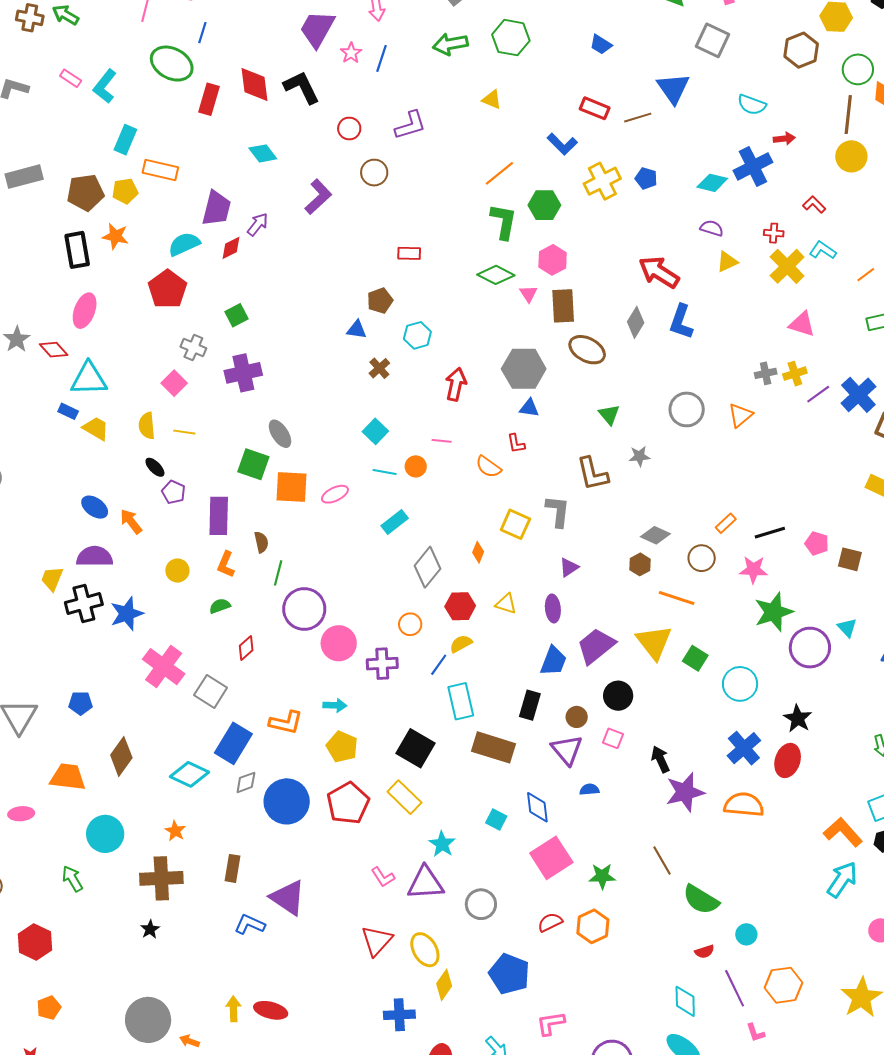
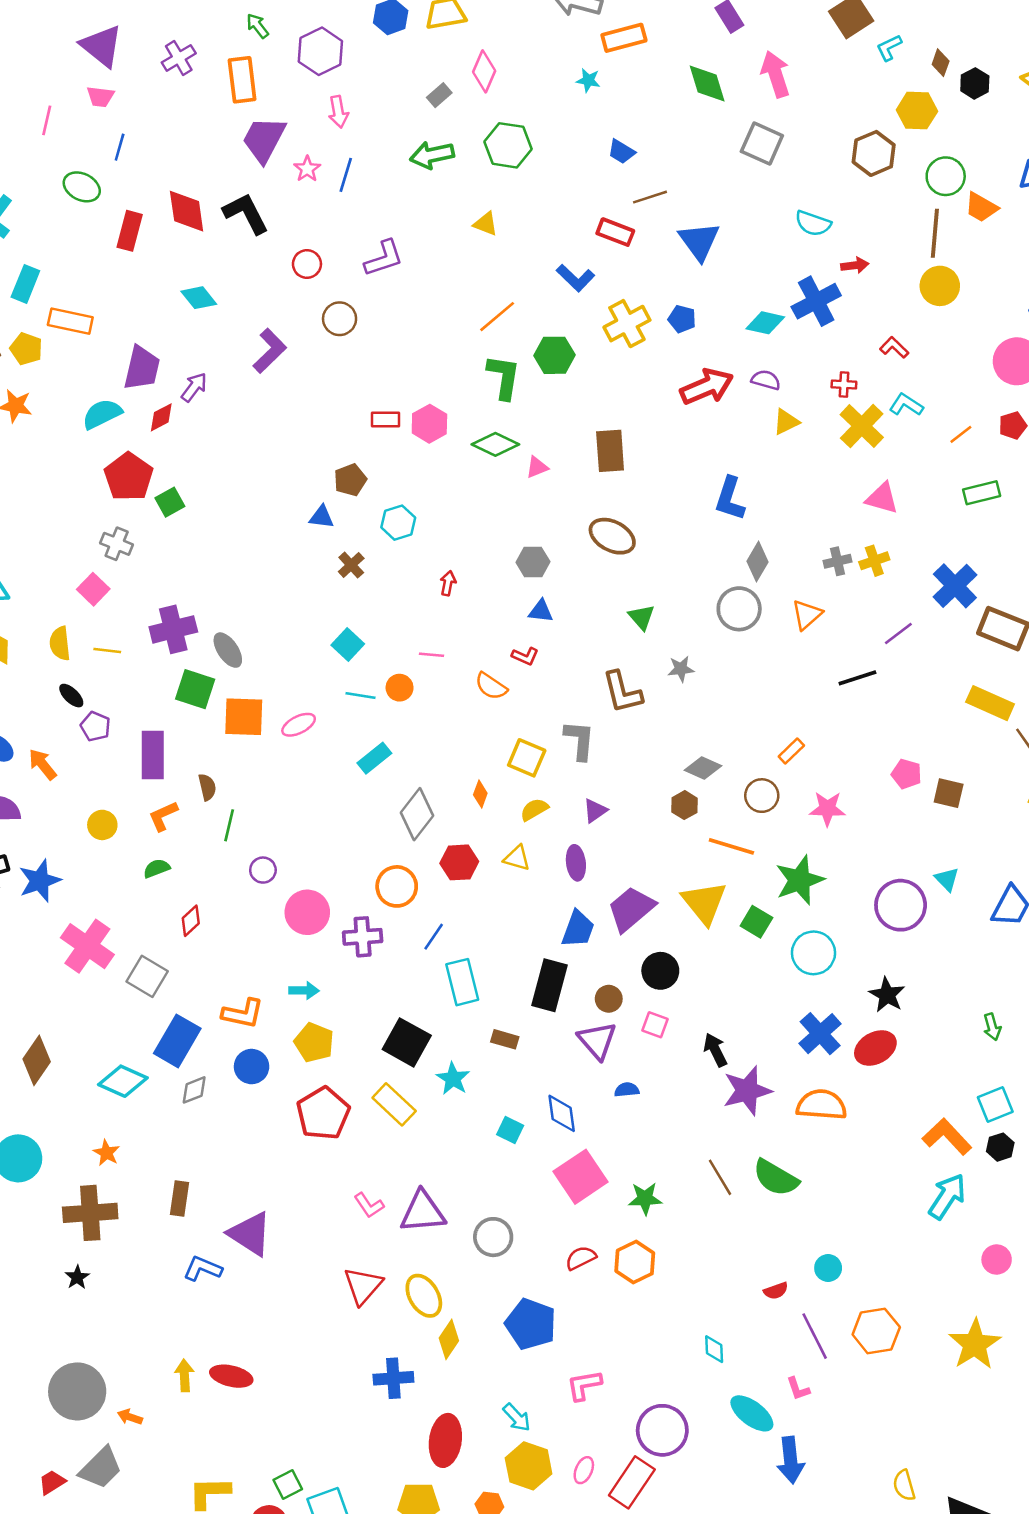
green ellipse: (172, 64) -> (82, 187), size x0.7
blue triangle: (673, 88) -> (699, 241), moved
brown line: (638, 118) -> (650, 197), moved
yellow pentagon: (125, 191) -> (26, 349), turned 30
pink hexagon: (553, 260) -> (429, 424), moved
red arrow: (659, 272) -> (707, 387), moved, turned 126
red pentagon: (167, 289) -> (129, 477), moved
pink triangle: (529, 294) -> (537, 467), turned 42
brown rectangle: (563, 306) -> (610, 451), moved
gray diamond: (636, 322) -> (758, 562), moved
gray hexagon: (524, 369) -> (533, 562), size x0.6
purple cross: (243, 373) -> (173, 629), moved
red arrow: (456, 384) -> (448, 583), size x0.6
purple line: (818, 394) -> (898, 633), moved
red L-shape: (516, 444) -> (525, 656), turned -55
black line: (770, 533) -> (857, 678), moved
orange L-shape: (226, 564) -> (163, 816), turned 44
purple circle: (304, 609) -> (263, 870), size x0.5
green star: (774, 612) -> (800, 880), moved
orange circle: (410, 624) -> (397, 886), size x1.4
yellow semicircle: (461, 644) -> (534, 809), moved
black rectangle: (530, 705) -> (549, 985), size x1.4
brown rectangle: (493, 747) -> (505, 1039), size x0.5
red ellipse: (788, 760) -> (875, 1048), turned 44
blue circle: (287, 801) -> (252, 1067), moved, size x0.6
cyan star: (442, 844) -> (453, 1079), moved
green semicircle: (701, 900) -> (776, 1178), moved
cyan diamond: (685, 1001) -> (714, 1349), moved, size x0.7
pink L-shape: (755, 1033) -> (798, 1389), moved

